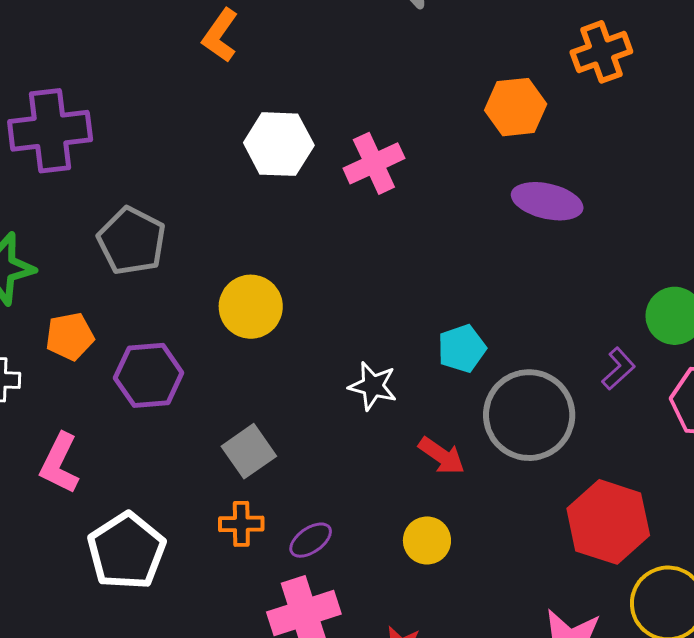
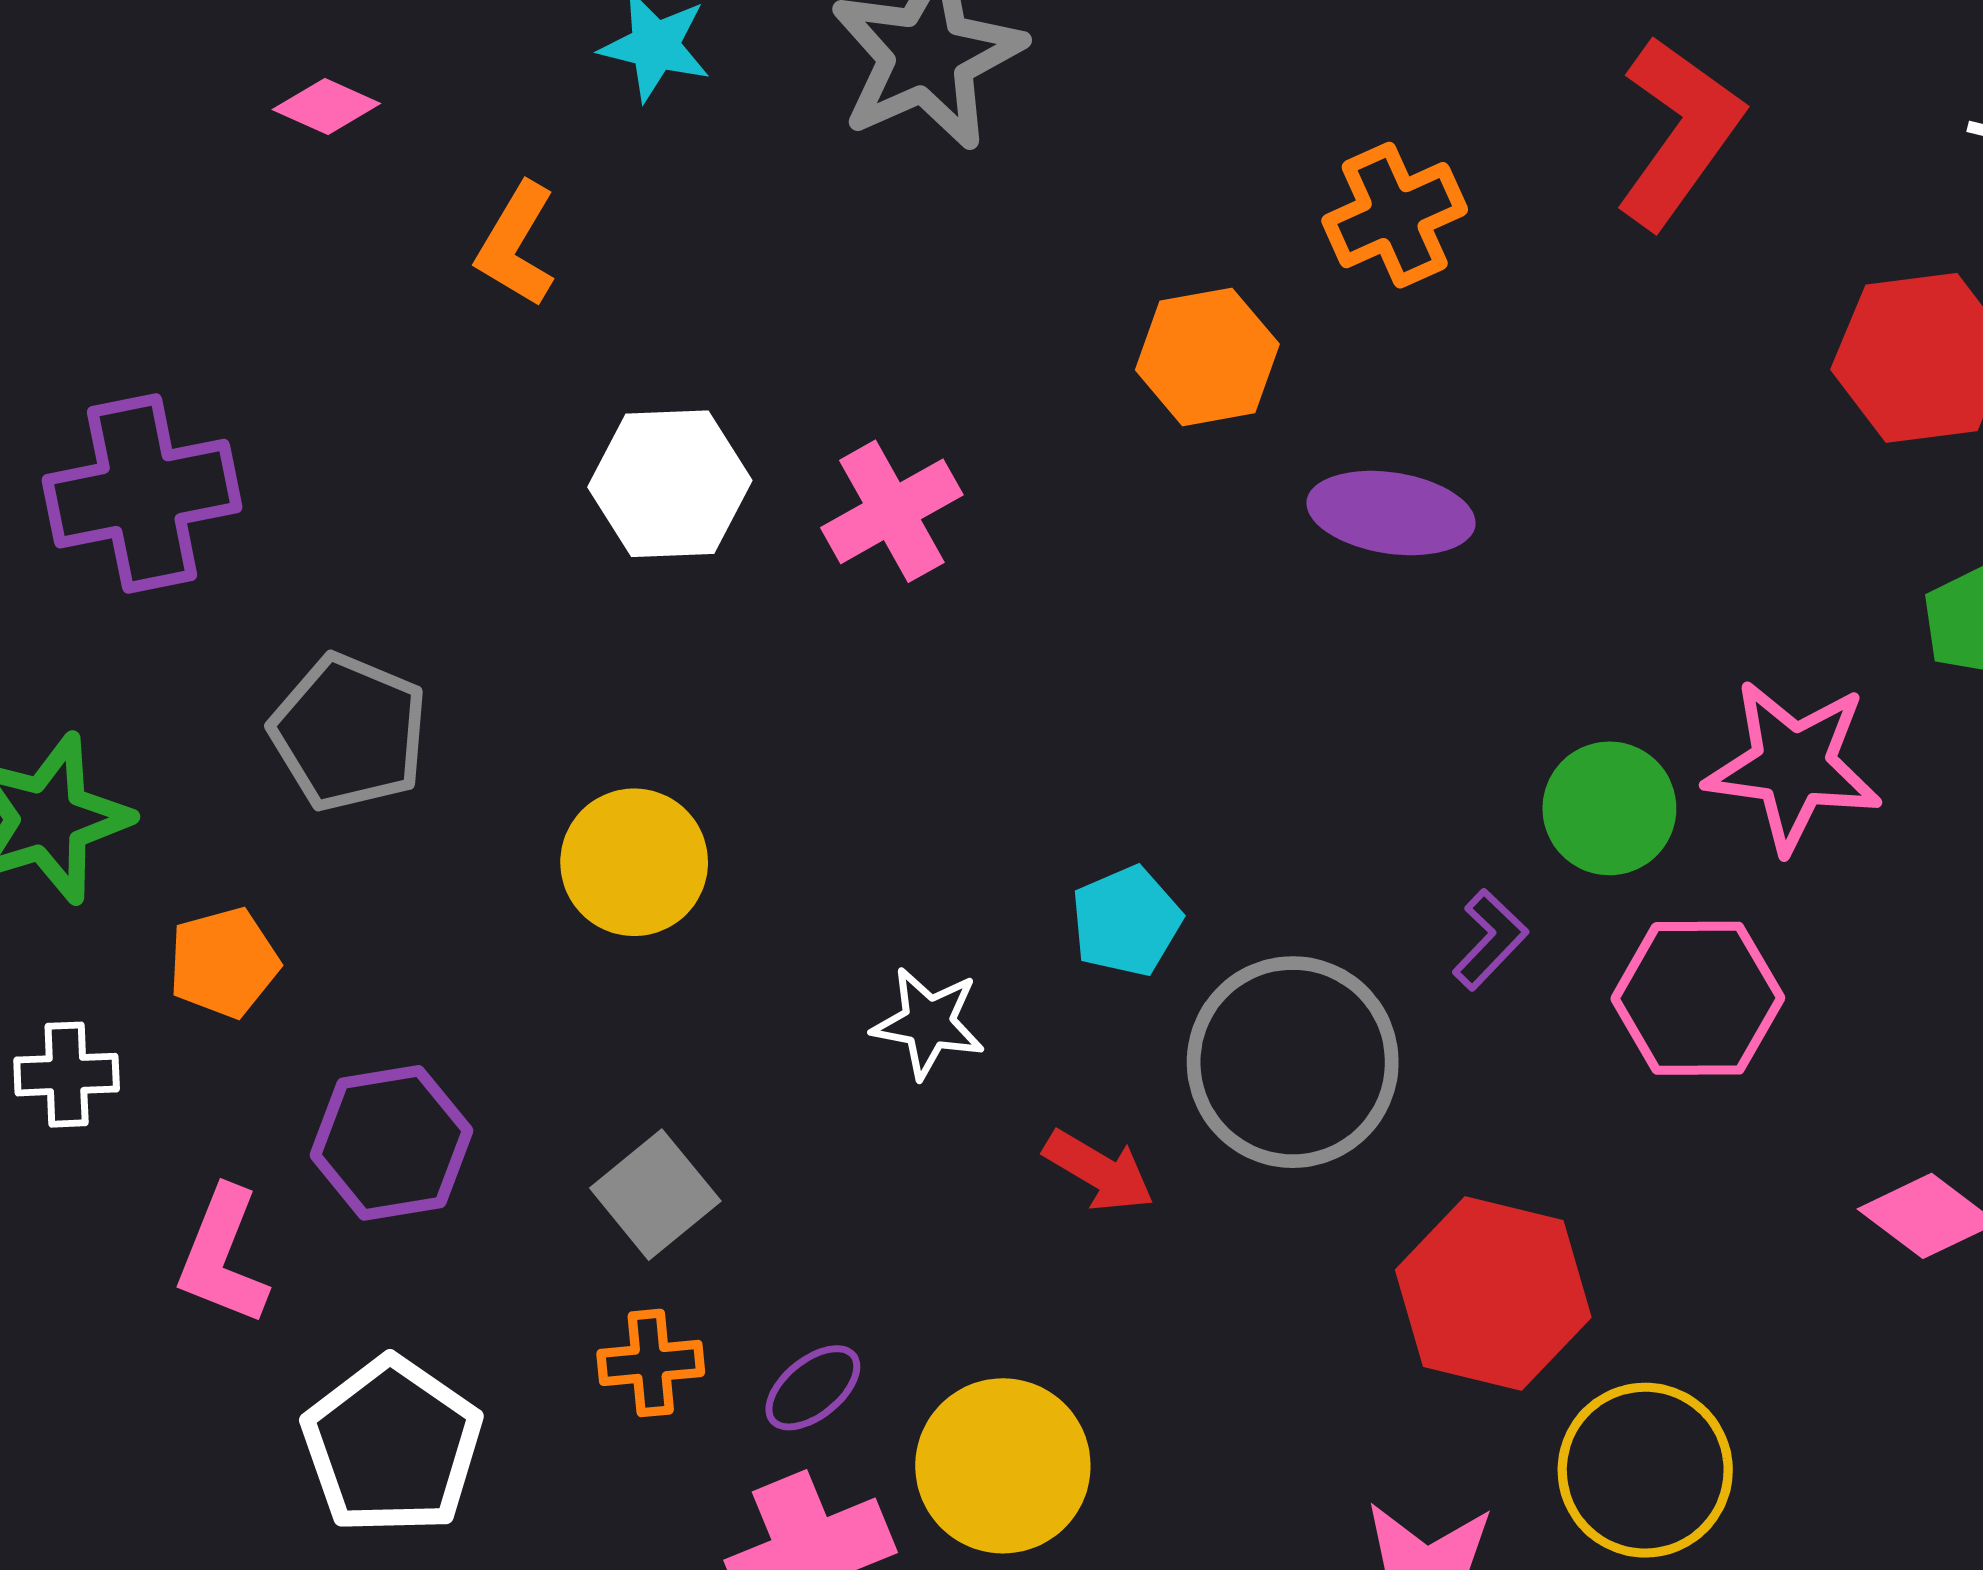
purple ellipse: (547, 201) -> (1391, 513), moved
purple hexagon: (149, 375) -> (391, 1143), moved
yellow circle: (427, 540) -> (1003, 1466), moved, size x1.6

